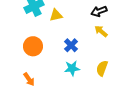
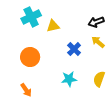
blue cross: (71, 45) -> (74, 49), moved

